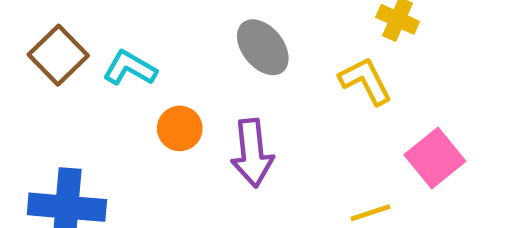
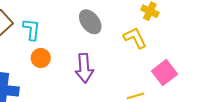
cyan L-shape: (130, 68) -> (31, 29), turned 65
orange circle: (180, 128) -> (41, 58), moved

